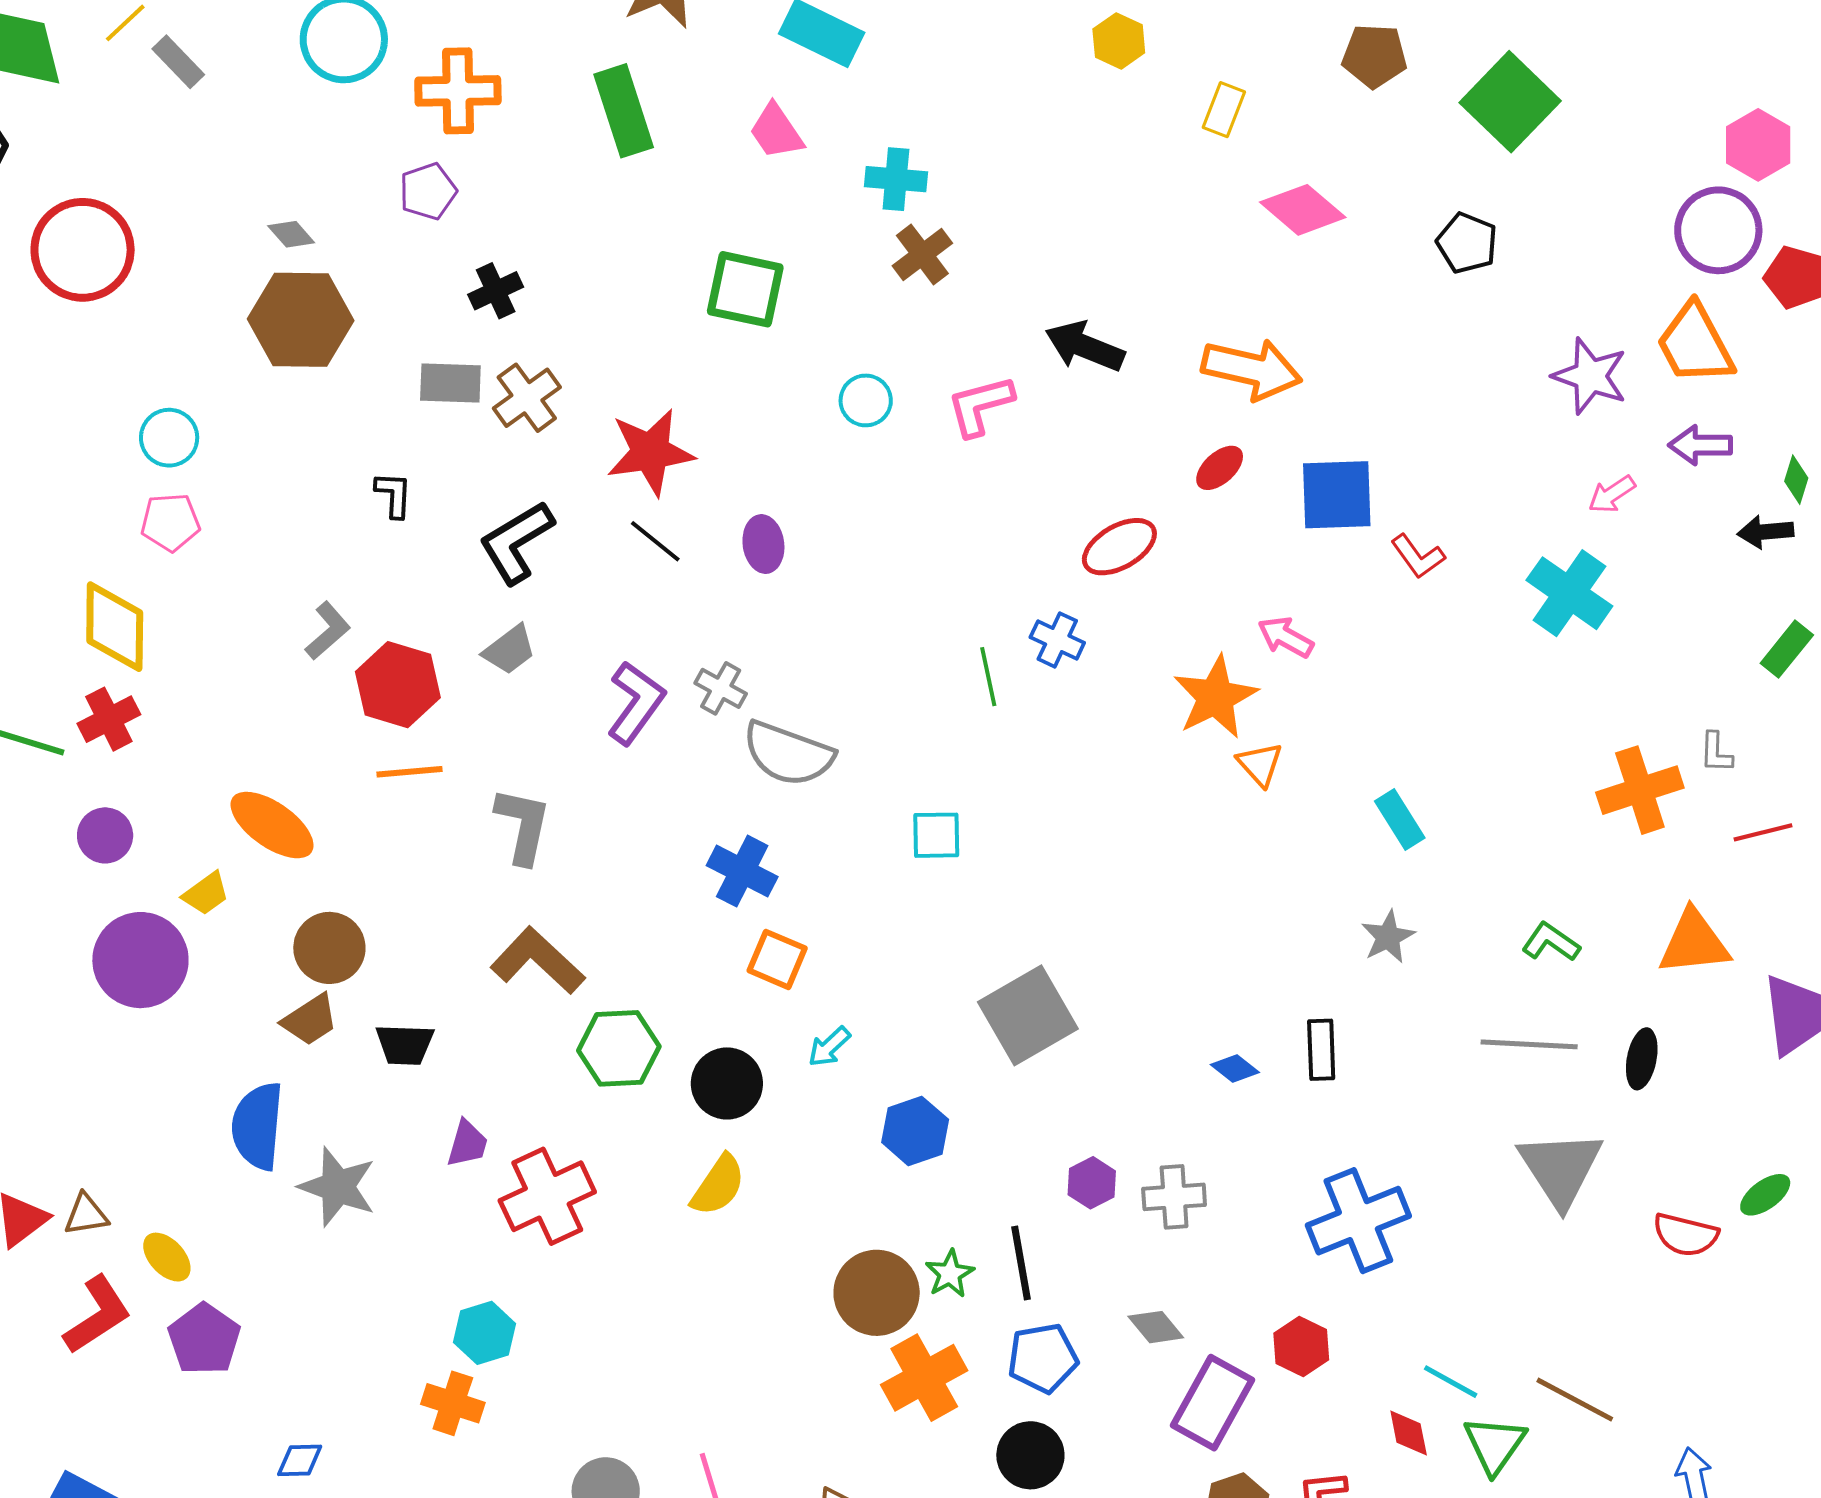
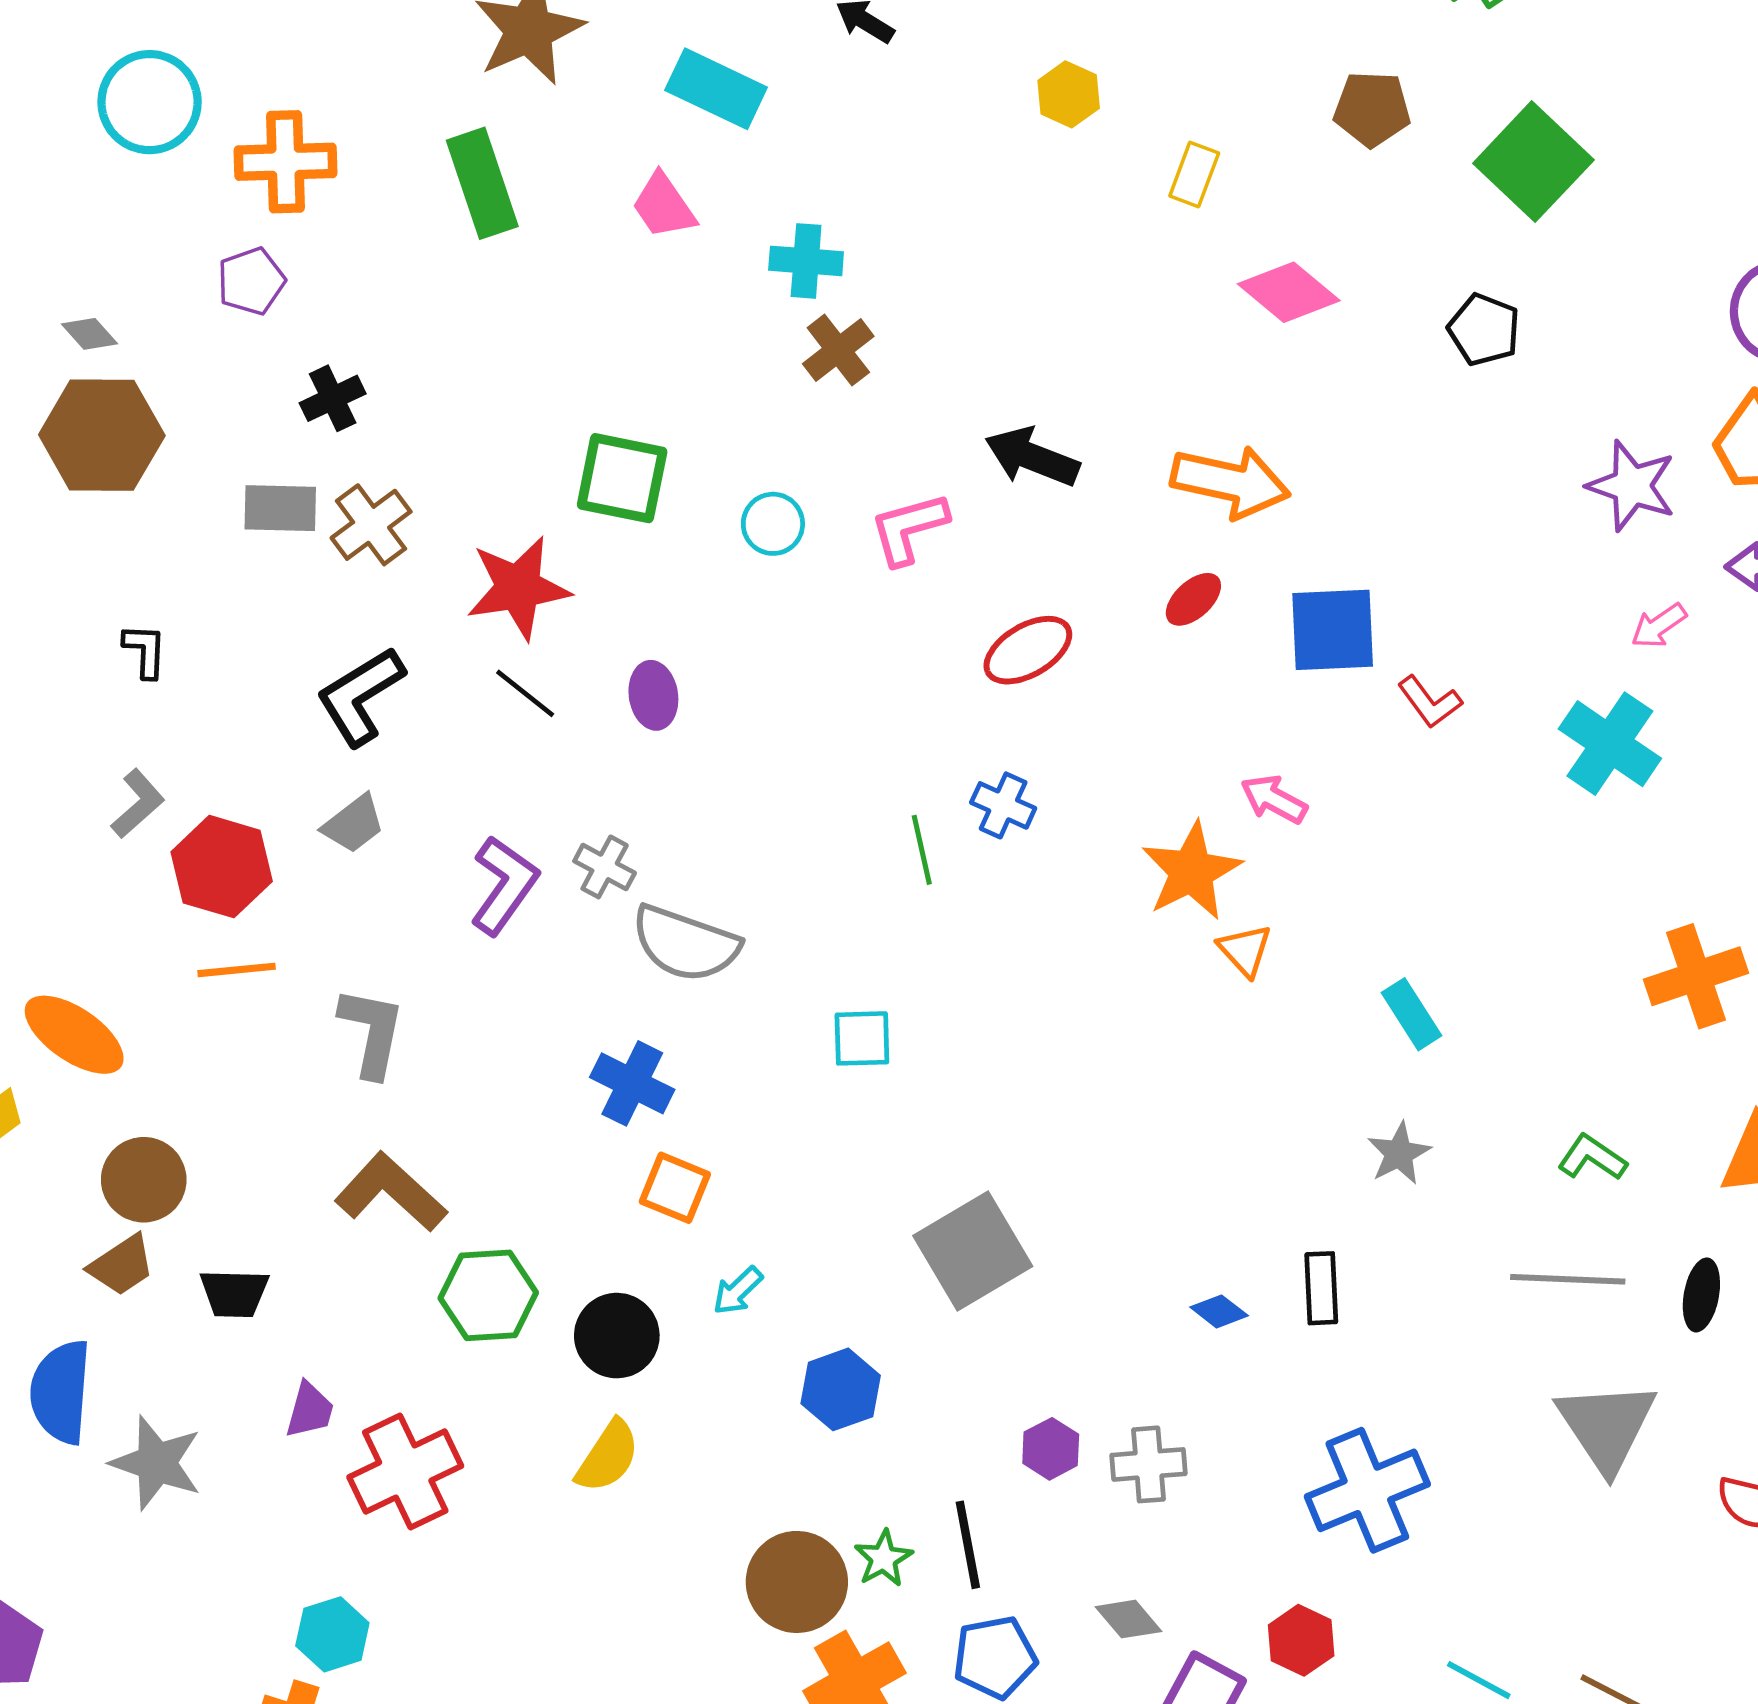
green square: (745, 289) -> (622, 478), moved
black L-shape: (394, 495) -> (145, 651), moved
red ellipse: (1119, 547) -> (1028, 650), moved

